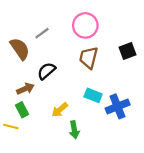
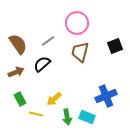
gray line: (42, 33) -> (48, 41), moved
brown arrow: (25, 89) -> (16, 72), moved
cyan rectangle: (93, 95) -> (87, 117), moved
yellow line: (11, 126) -> (36, 114), moved

